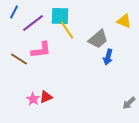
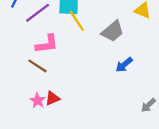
blue arrow: (108, 57) -> (124, 65), moved, turned 35
brown line: (19, 59) -> (38, 66), moved

